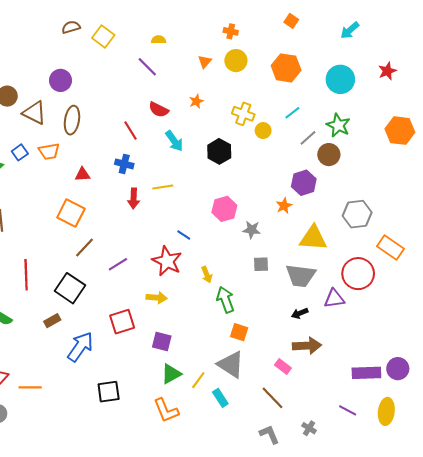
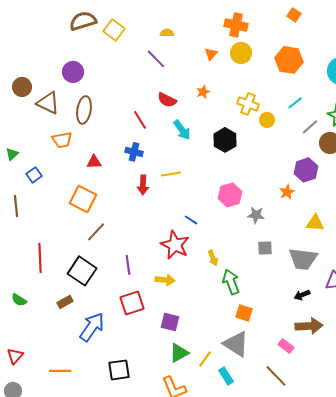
brown semicircle: (71, 27) -> (83, 21), size x1.5
orange cross: (231, 31) -> (236, 25), size x1.6
blue square: (20, 152) -> (34, 175), moved
yellow triangle: (313, 238) -> (315, 223), size x0.7
purple line: (118, 264) -> (128, 265), moved, turned -66
orange line: (30, 387) -> (60, 371), moved

